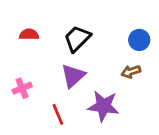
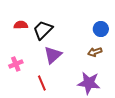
black trapezoid: (77, 39) -> (43, 30), moved
purple star: (103, 106) -> (89, 83), moved

